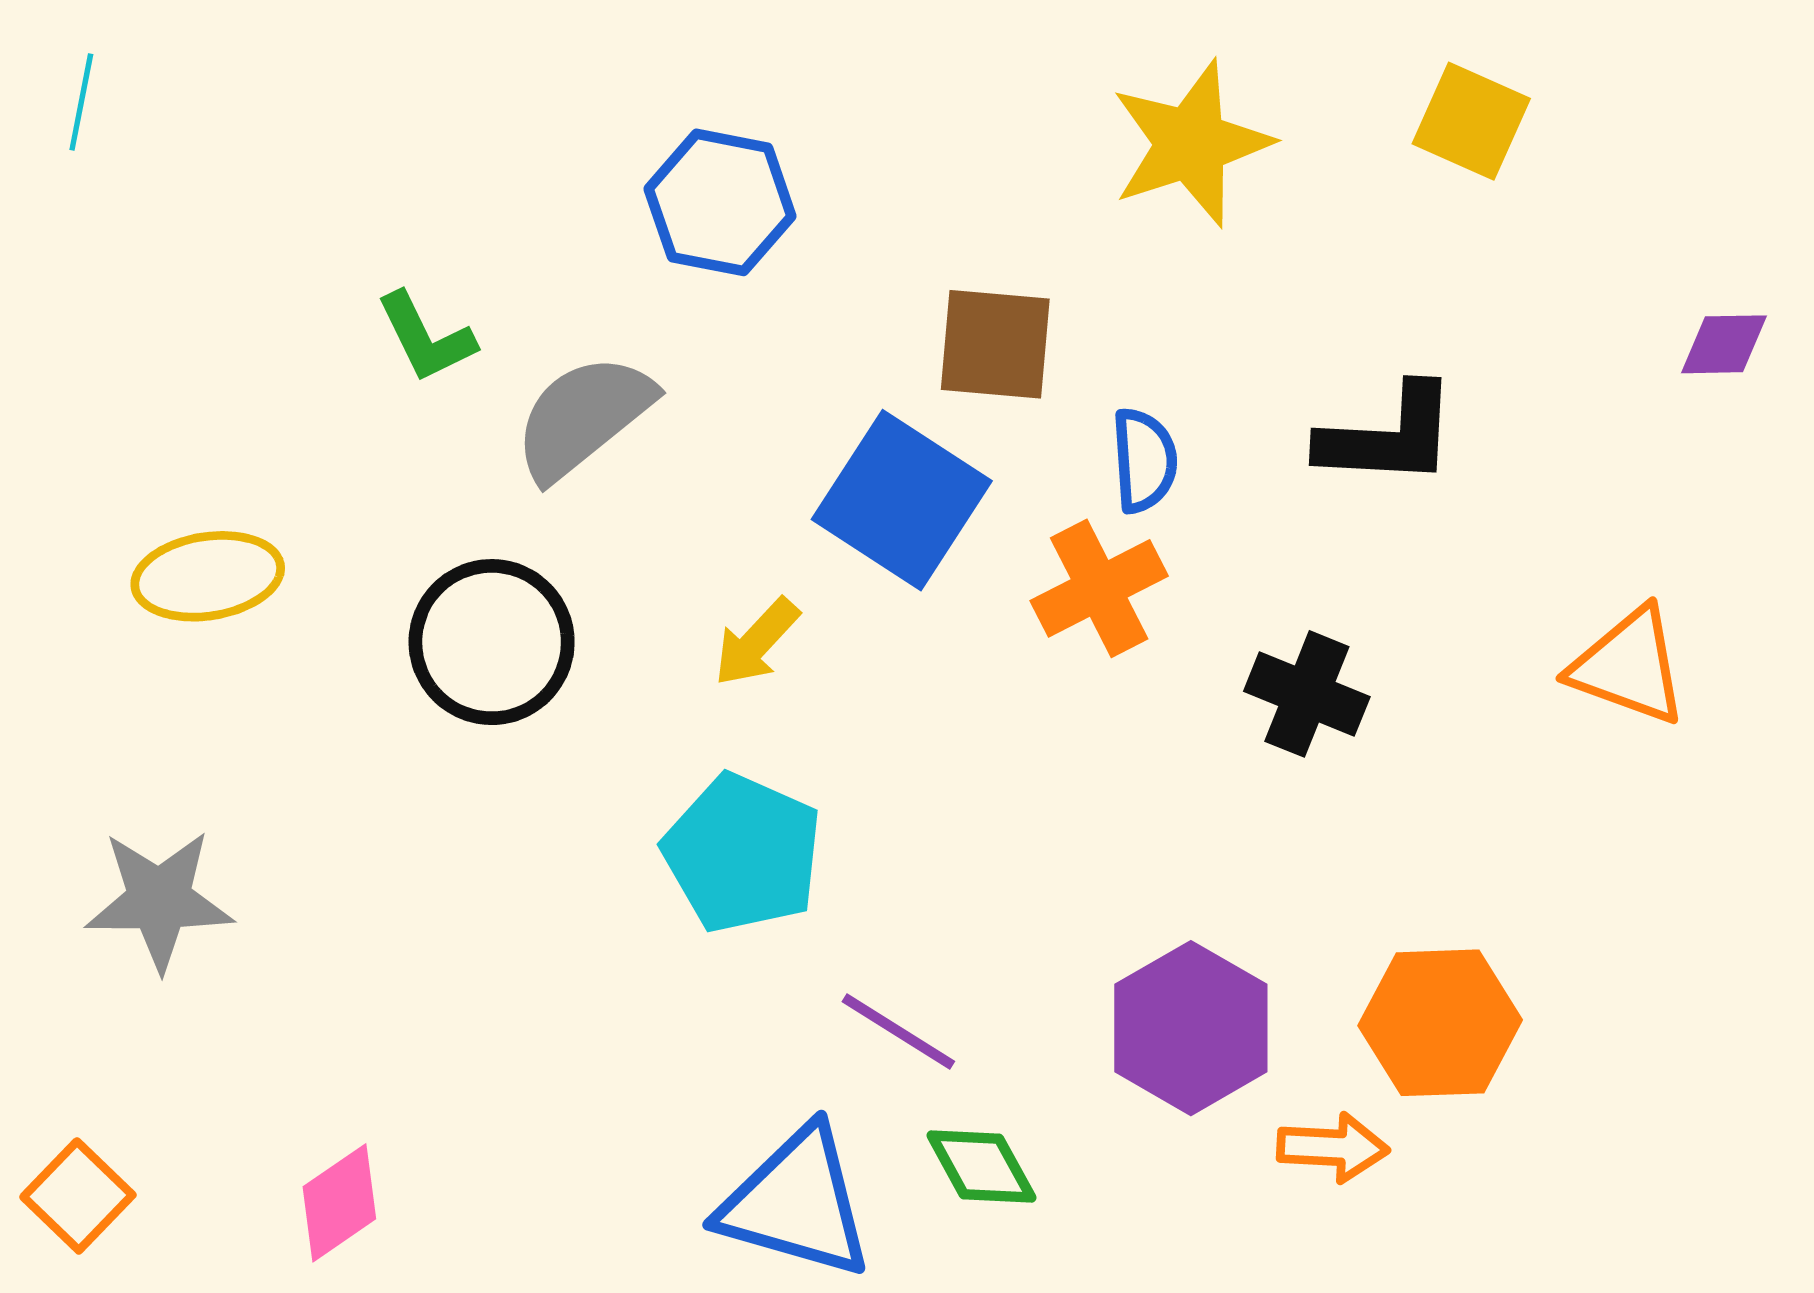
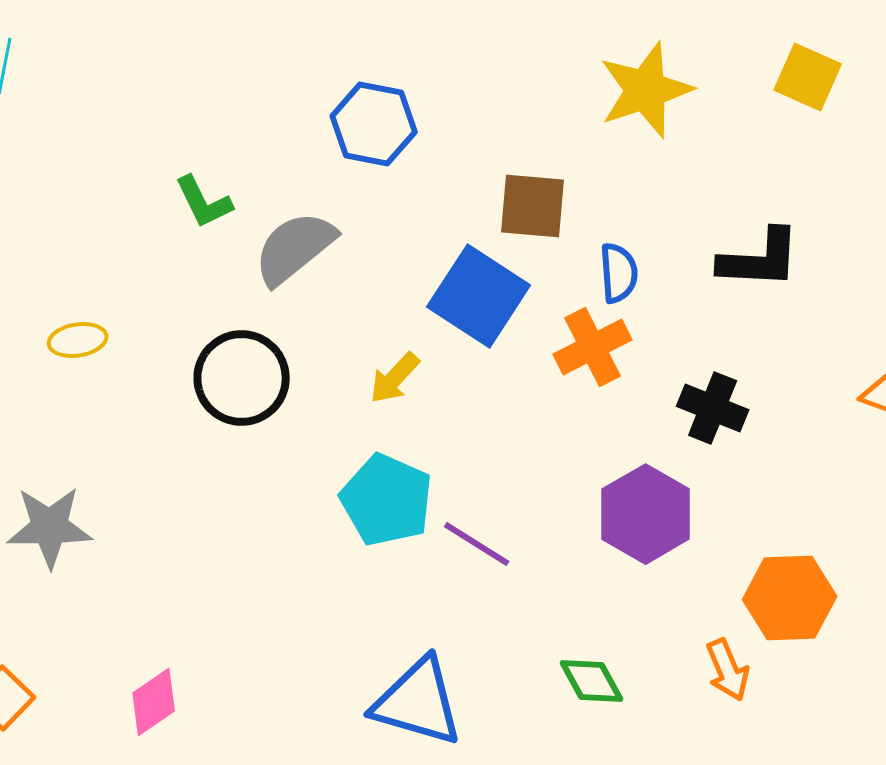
yellow ellipse: (208, 576) -> (78, 340), size x0.7
purple hexagon: (1191, 1028) -> (646, 514), moved
purple line: (898, 1032) -> (477, 544), moved
orange arrow: (1333, 1147) -> (728, 670), turned 64
green diamond: (981, 1167) -> (592, 681), moved

